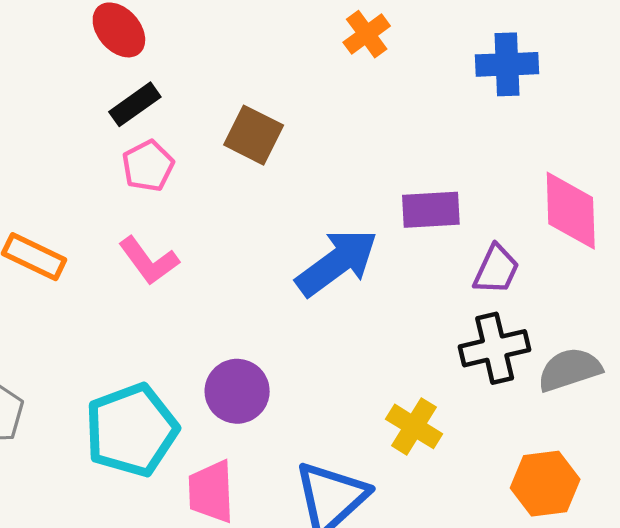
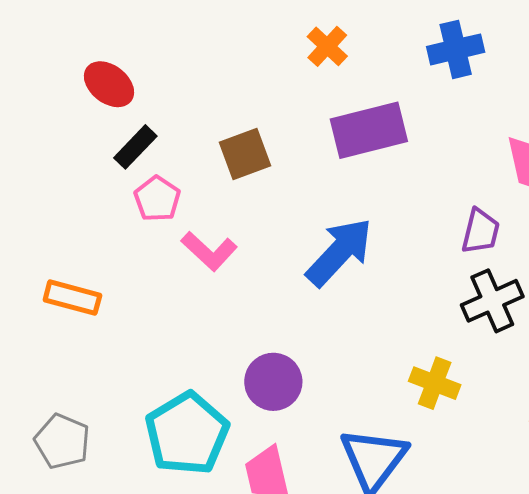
brown square: (254, 135) -> (245, 154), turned -36
purple rectangle: (431, 210) -> (369, 130), moved, size x1.4
pink L-shape: (149, 261) -> (209, 251), moved

